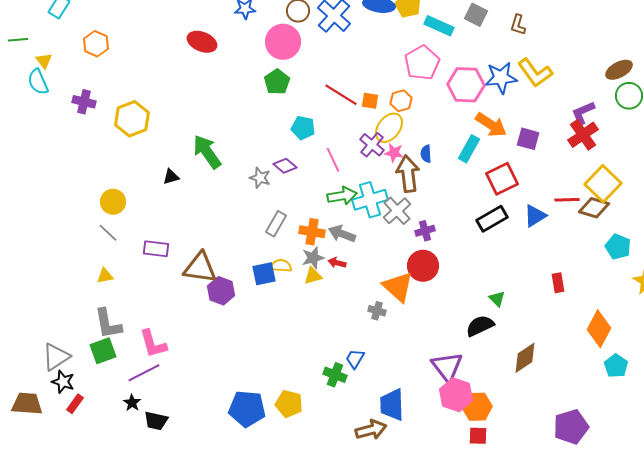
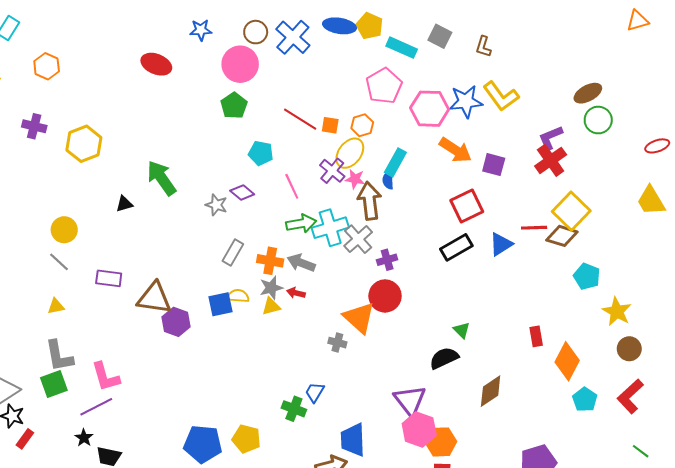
cyan rectangle: (469, 149) -> (395, 162), moved
red rectangle: (558, 283) -> (536, 336), moved

